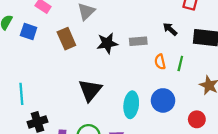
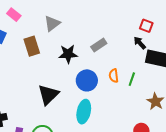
black arrow: (170, 29) -> (140, 43), moved
gray rectangle: (138, 41) -> (99, 45), moved, turned -35
blue circle: (163, 100) -> (87, 80), moved

